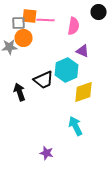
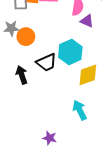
orange circle: (24, 38) -> (26, 37), moved
purple triangle: (82, 51) -> (87, 21), moved

